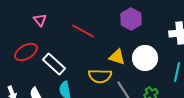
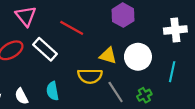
pink triangle: (40, 20) -> (26, 16), size x1.5
white rectangle: (54, 64) -> (45, 49), moved

